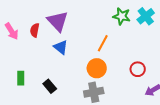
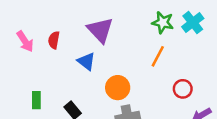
purple triangle: (58, 21) -> (100, 30), moved
orange line: (103, 43) -> (158, 56), moved
orange circle: (97, 68) -> (118, 88), moved

